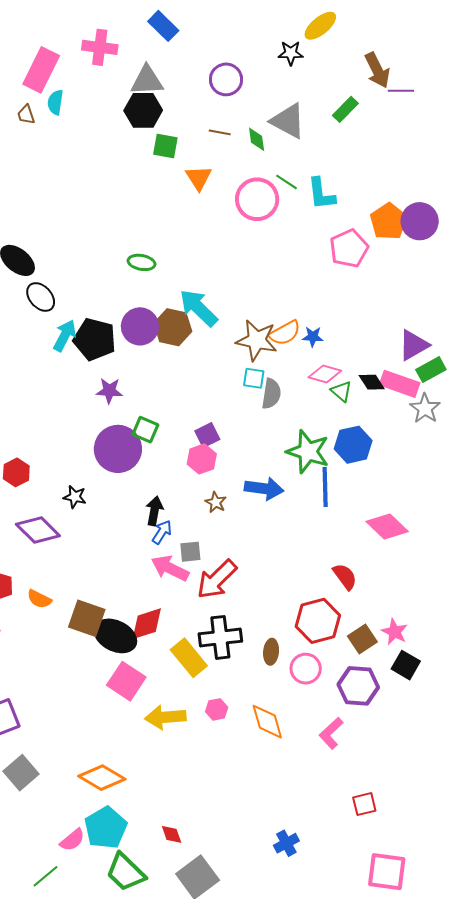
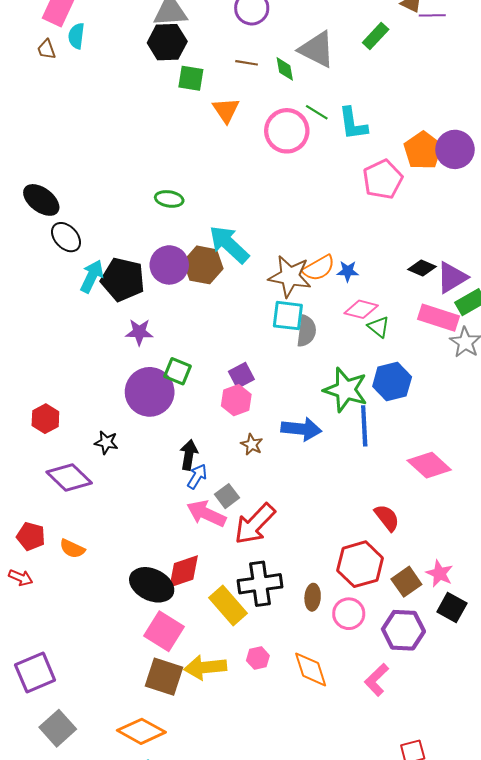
cyan square: (254, 378) -> (288, 316), size x1.4
black diamond: (372, 382) -> (422, 268), moved, turned -32
gray square: (190, 552) -> (227, 496), turned -30
brown square: (87, 618) -> (164, 677), moved

